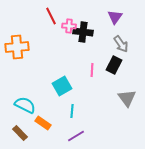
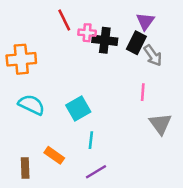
black rectangle: (114, 65) -> (136, 43), moved
pink line: (92, 70) -> (143, 92), moved
cyan semicircle: (25, 105) -> (31, 105), moved
brown rectangle: (20, 133) -> (25, 168), turned 42

